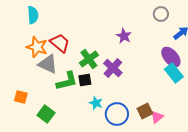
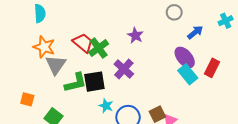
red trapezoid: (60, 43) -> (83, 43), moved
green cross: (89, 59) -> (99, 48), moved
gray triangle: (48, 64) -> (56, 65), turned 40
black square: (85, 80) -> (94, 82), size x1.5

